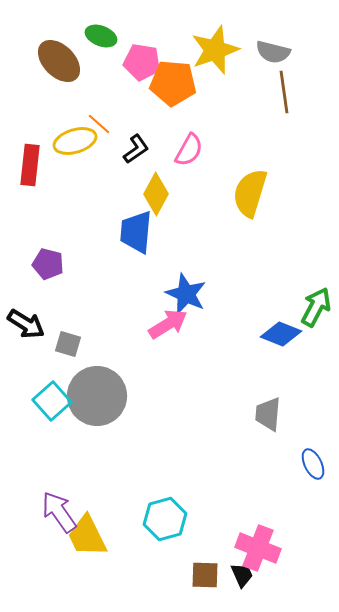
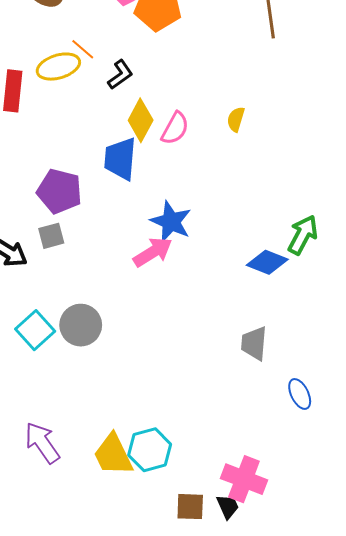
pink semicircle: (189, 150) -> (175, 128), moved
yellow semicircle: (250, 193) -> (236, 119), size x0.5
purple pentagon: (48, 264) -> (59, 191), moved, size x1.4
gray square: (68, 344) -> (51, 236), moved, turned -32
gray circle: (97, 396) -> (81, 325), size x0.7
yellow trapezoid: (87, 536) -> (113, 455), moved

